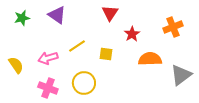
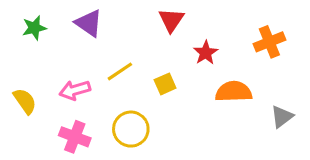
yellow square: (106, 54) -> (165, 84), turned -32
gray triangle: (181, 75) -> (282, 117), size x0.7

